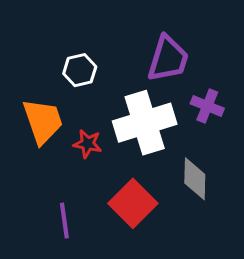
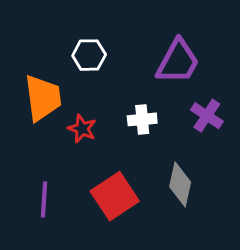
white cross: (145, 123) -> (142, 119), size x0.5

